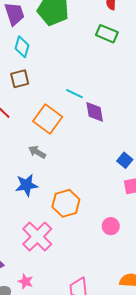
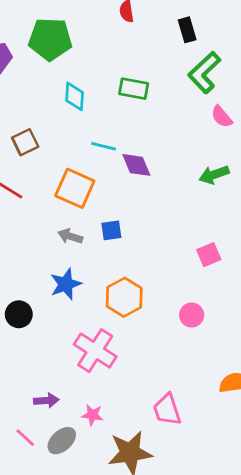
green rectangle: (107, 34) -> (134, 89), moved
cyan diamond: (22, 47) -> (75, 96), moved
blue square: (125, 160) -> (111, 230), moved, turned -35

